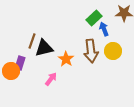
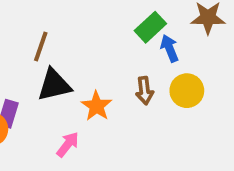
brown line: (32, 41) -> (41, 46), moved
brown arrow: (91, 51) -> (145, 91), size x0.6

